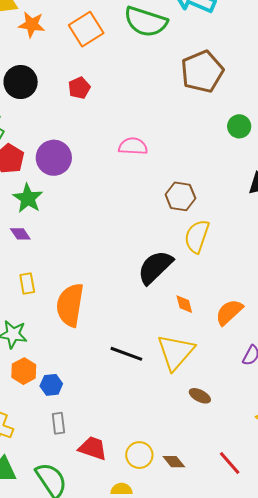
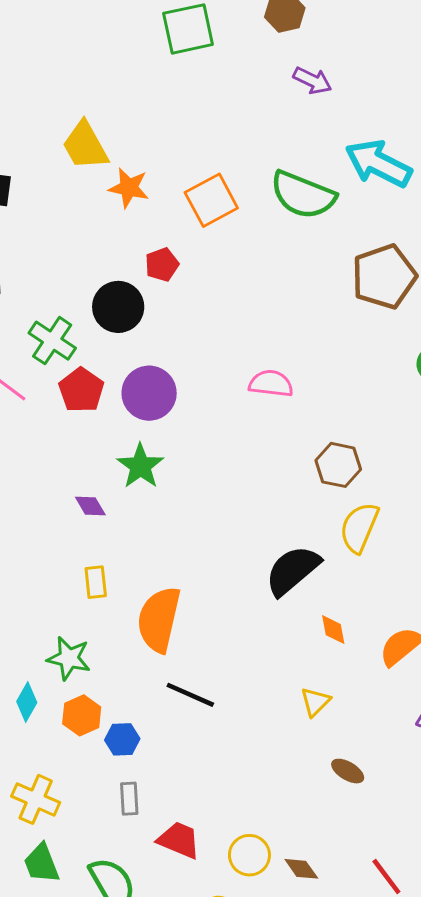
black circle: (21, 82) -> (118, 307), moved
red pentagon: (79, 88) -> (162, 265), moved
green star: (28, 198) -> (140, 466), moved
yellow triangle: (176, 352) -> (315, 702), size x0.5
black line: (126, 354) -> (190, 695), moved

